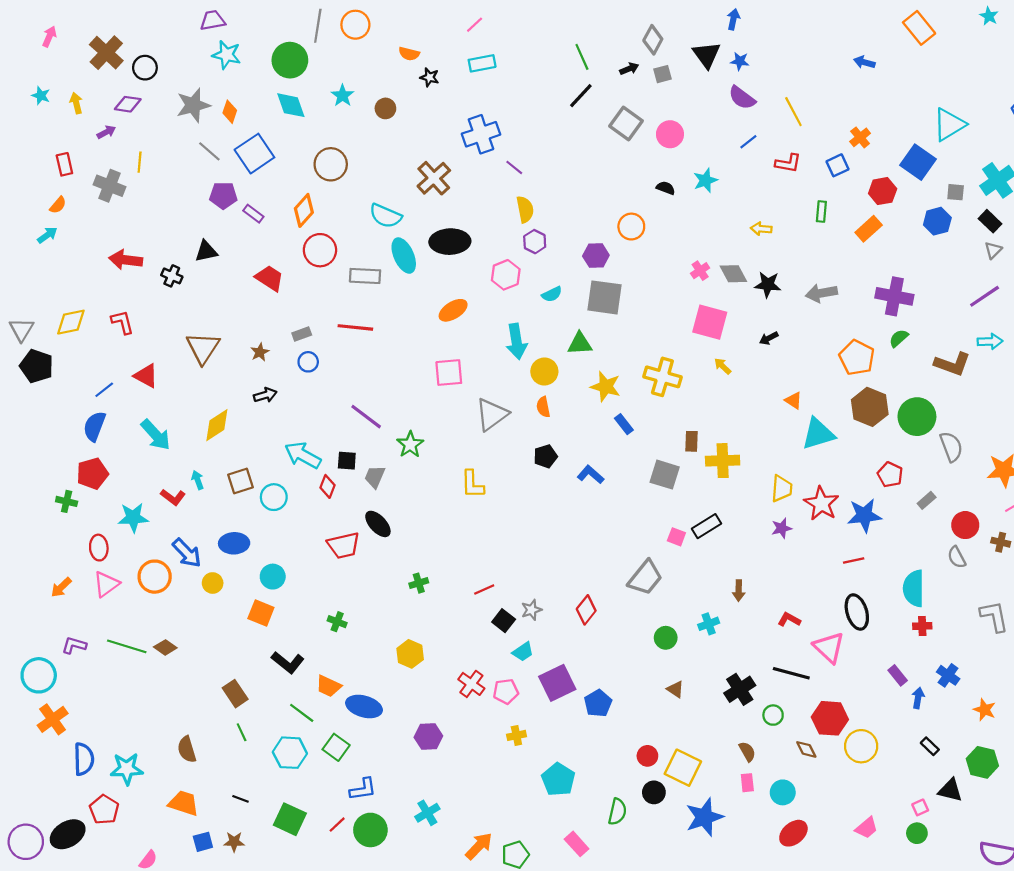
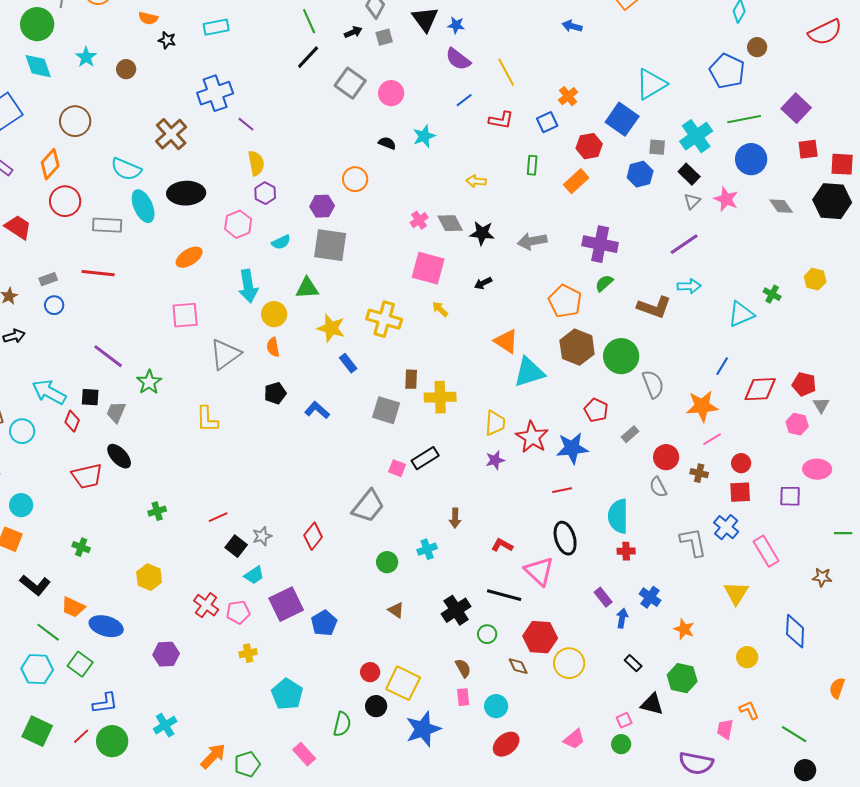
orange triangle: (793, 400) -> (506, 341), size x1.5

